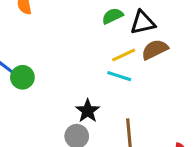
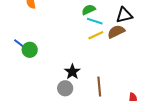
black triangle: (143, 23) -> (124, 15), moved
cyan line: (119, 76) -> (95, 21), moved

